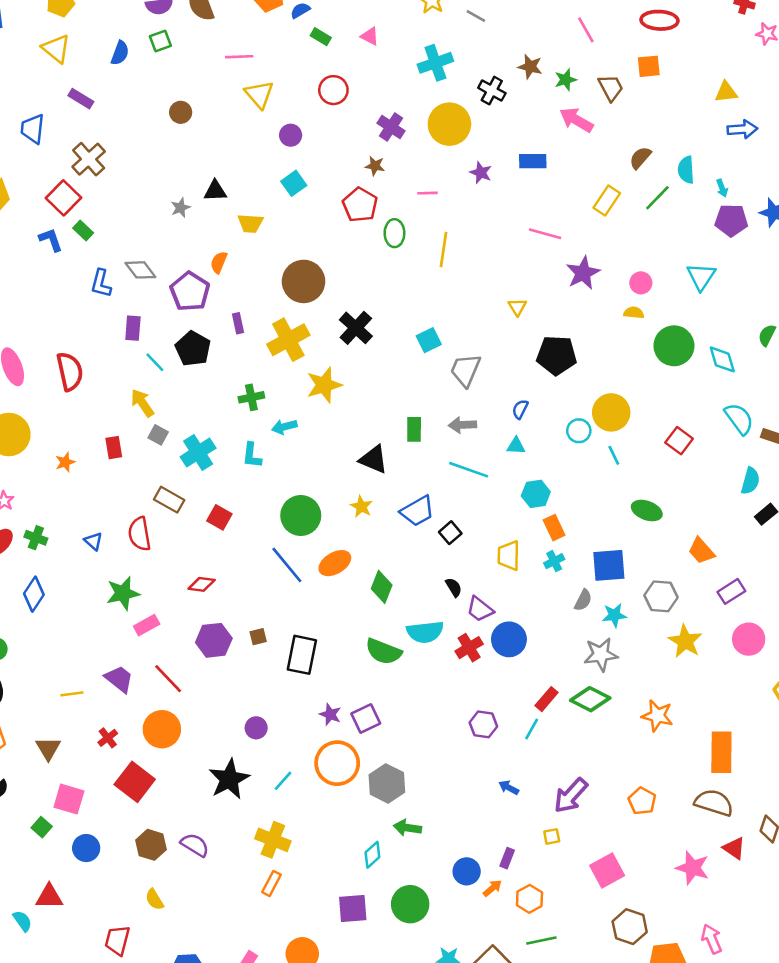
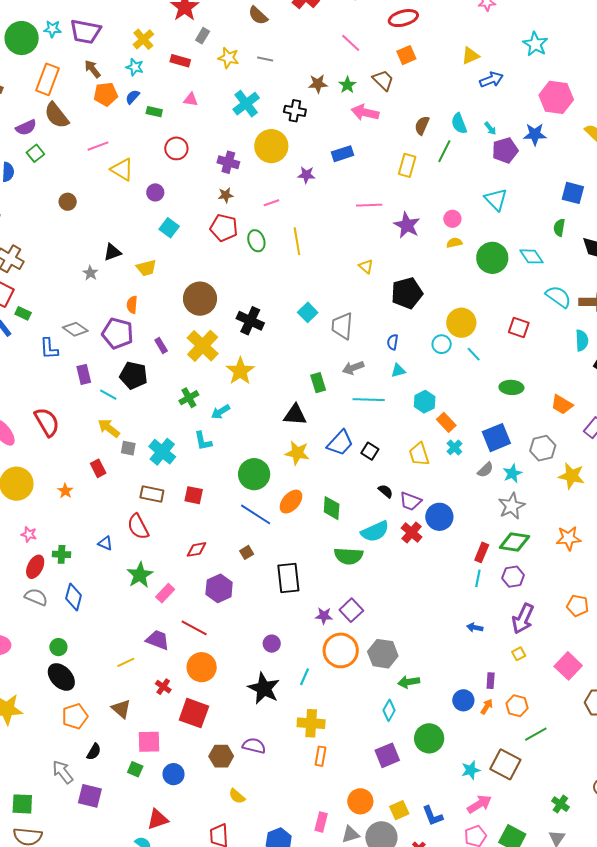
yellow star: (361, 506) -> (297, 453), size x1.4
gray semicircle: (583, 600) -> (485, 470), turned 36
brown square: (258, 637) -> (247, 552), moved
purple hexagon: (483, 724) -> (513, 577), moved

